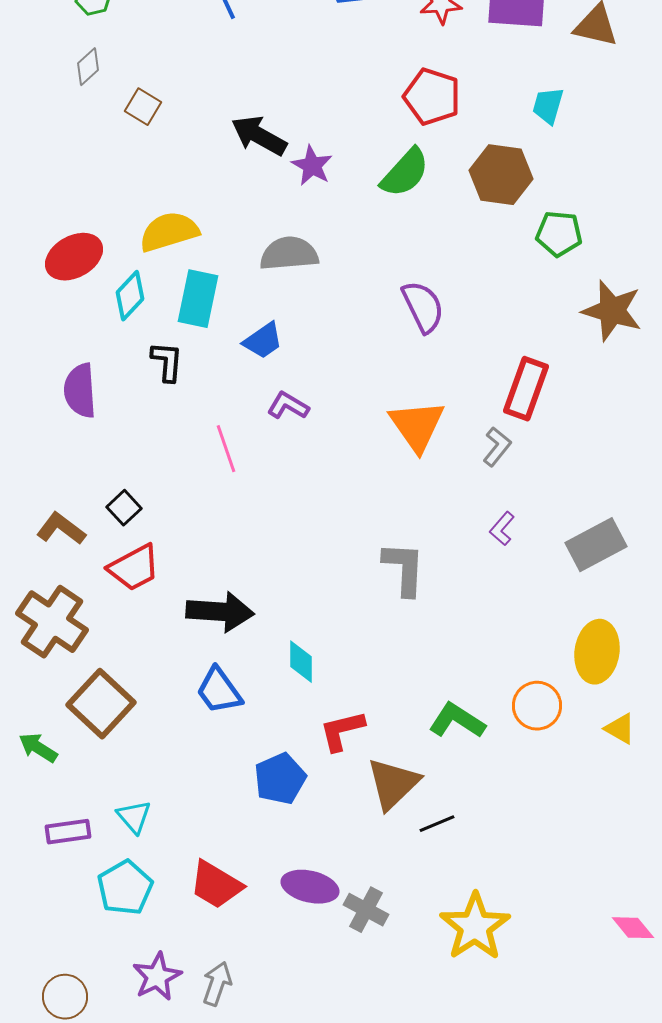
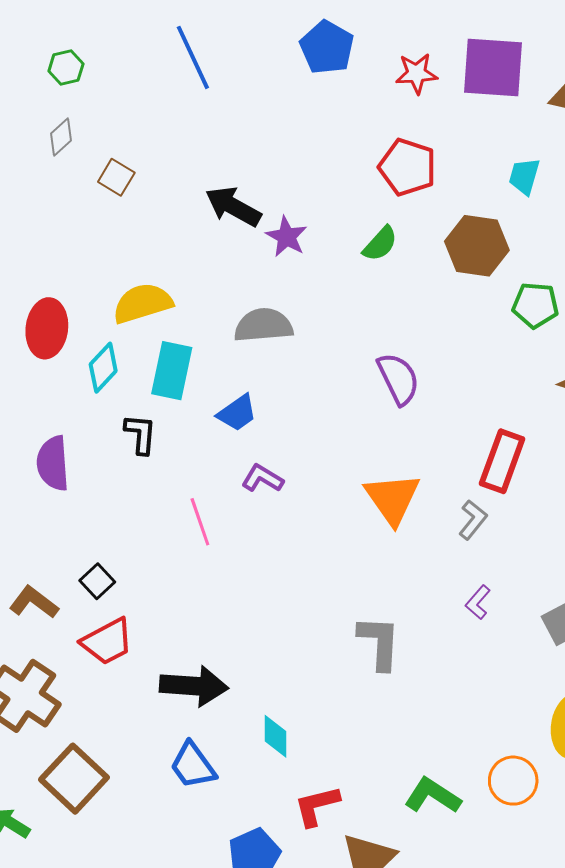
green semicircle: (405, 173) -> (380, 244), size x0.7
red ellipse: (74, 257) -> (47, 328), turned -54

